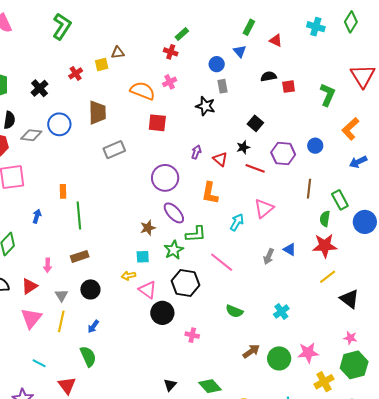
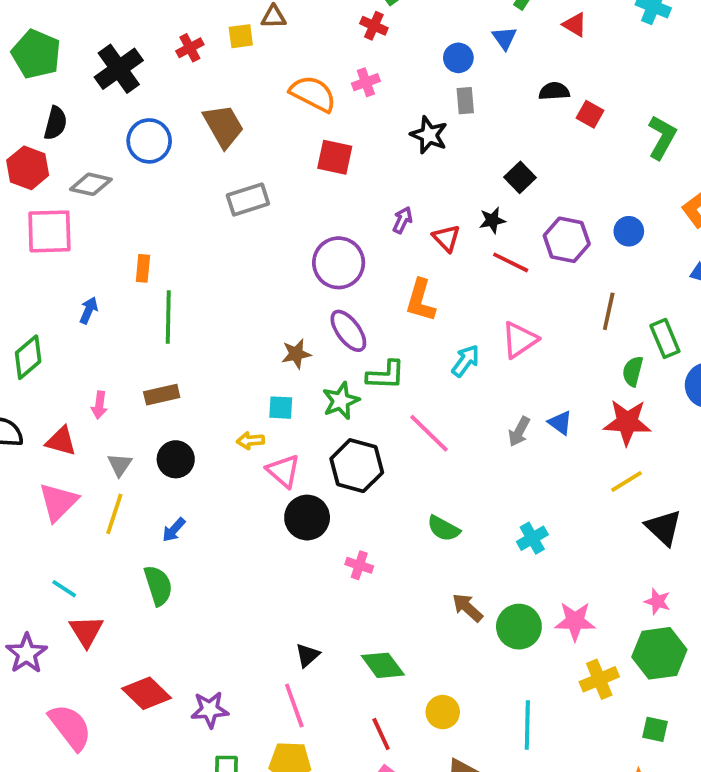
red square: (289, 87) -> (590, 114), turned 32
black cross: (40, 88) -> (119, 69), size x1.4
brown trapezoid: (97, 113) -> (223, 126), turned -35
gray diamond: (31, 135) -> (91, 184), moved
red triangle: (29, 286) -> (61, 441), turned 42
brown arrow: (251, 351) -> (467, 608), turned -108
red triangle: (67, 385) -> (86, 631), moved

